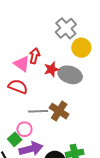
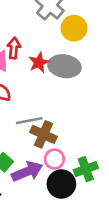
brown cross: (59, 111) -> (43, 134), moved
pink circle: (24, 129) -> (54, 159), moved

